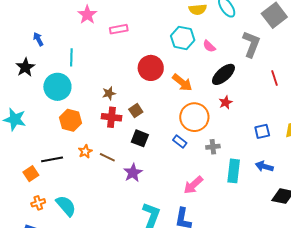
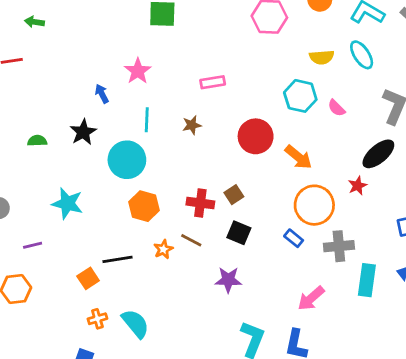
pink star: (87, 15) -> (138, 71), moved
black ellipse: (223, 74) -> (378, 154), moved
brown star: (109, 93) -> (192, 125), moved
gray cross: (213, 147) -> (339, 246), size x1.5
brown line: (107, 157) -> (191, 240), moved
purple star: (133, 173) -> (228, 280), turned 30

